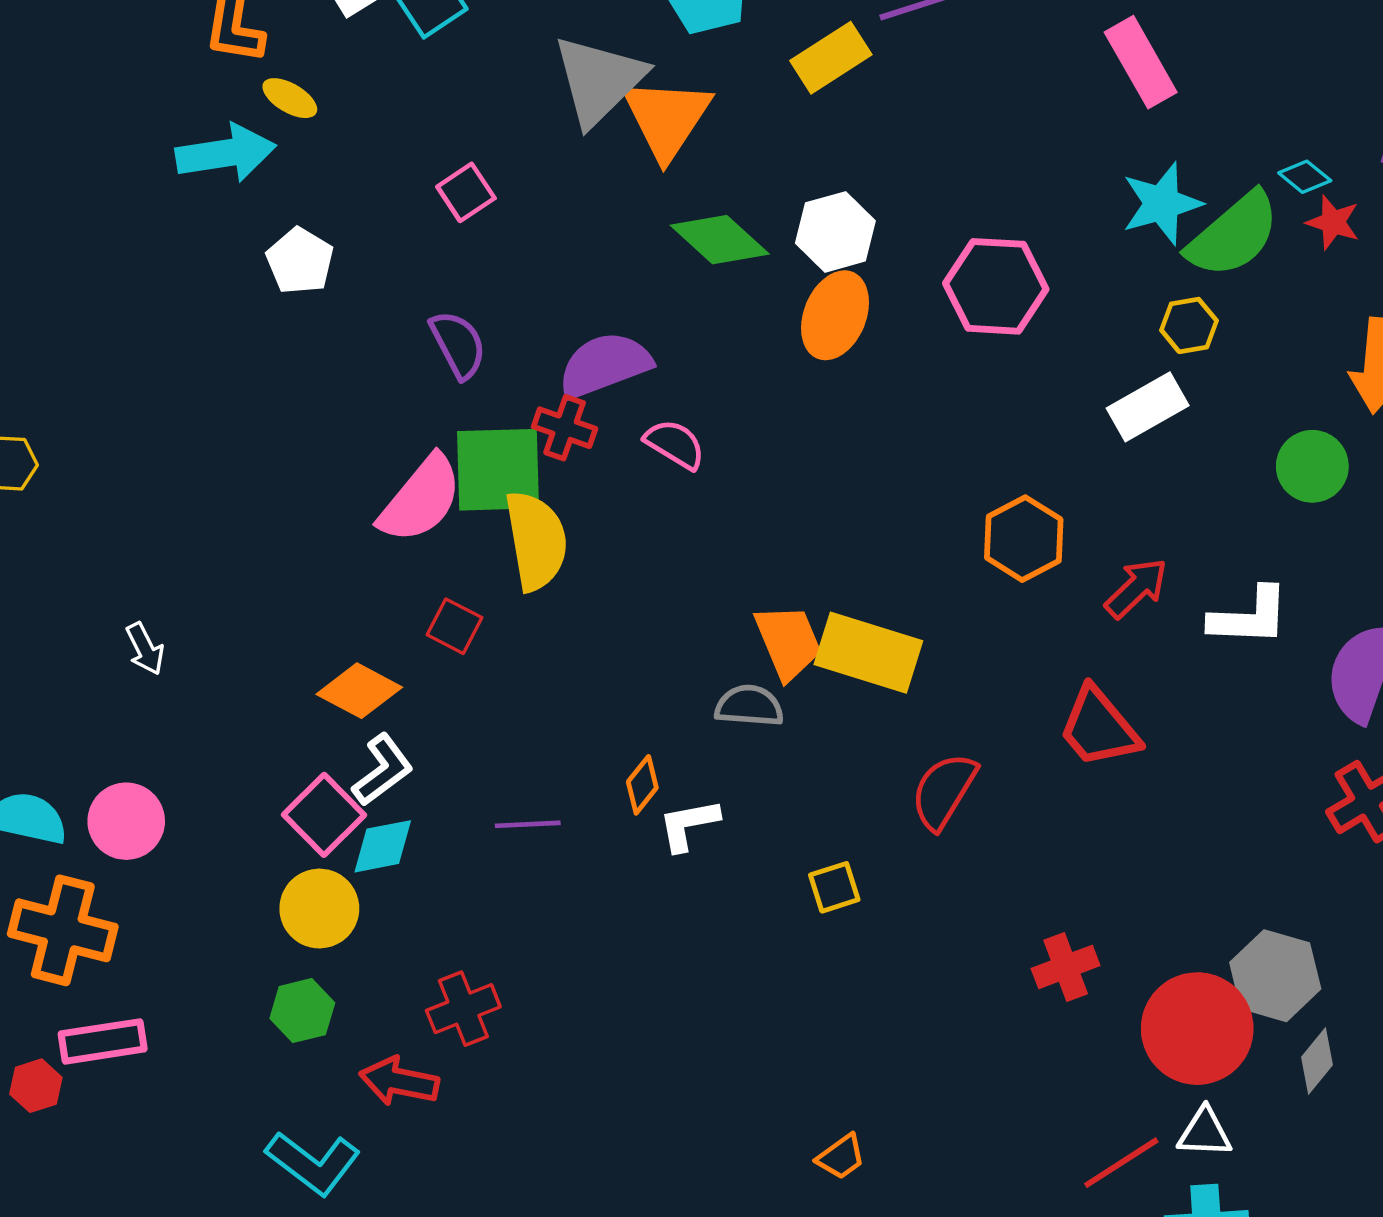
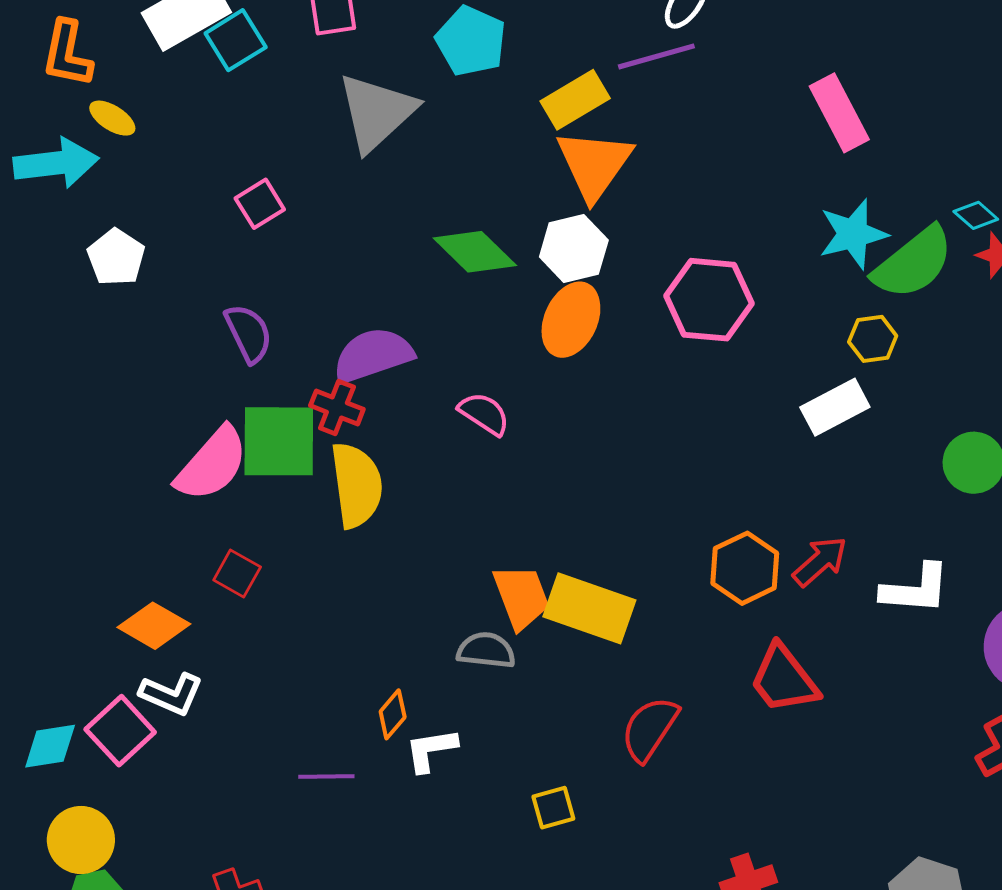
orange triangle: (667, 118) -> (594, 164), moved
pink semicircle: (675, 444) -> (484, 414), moved
orange hexagon: (1024, 539) -> (745, 568), moved
yellow semicircle: (536, 541) -> (357, 485), moved
white L-shape: (383, 770) -> (171, 694), turned 58
purple line: (528, 824) -> (326, 777), moved
cyan diamond: (383, 846) -> (50, 746), moved
yellow circle: (319, 909) -> (81, 840), moved

